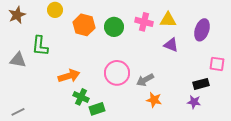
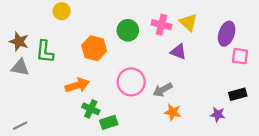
brown star: (17, 15) -> (19, 42), moved, turned -30
yellow triangle: (168, 20) -> (188, 22), turned 42
orange hexagon: (84, 25) -> (94, 48), moved
purple triangle: (171, 45) -> (178, 52), moved
pink square: (217, 64) -> (240, 56), moved
black rectangle: (201, 84) -> (238, 94), moved

